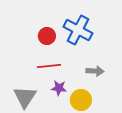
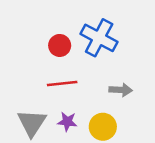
purple star: (59, 88) -> (67, 122), moved

